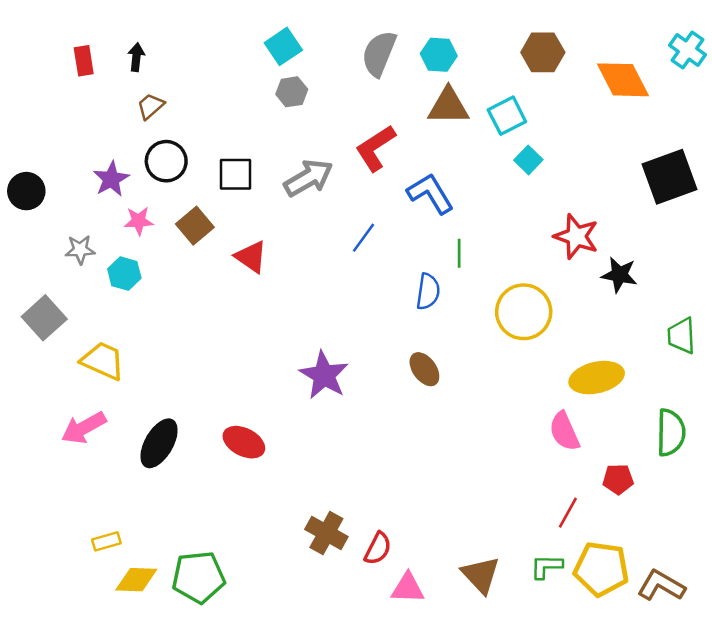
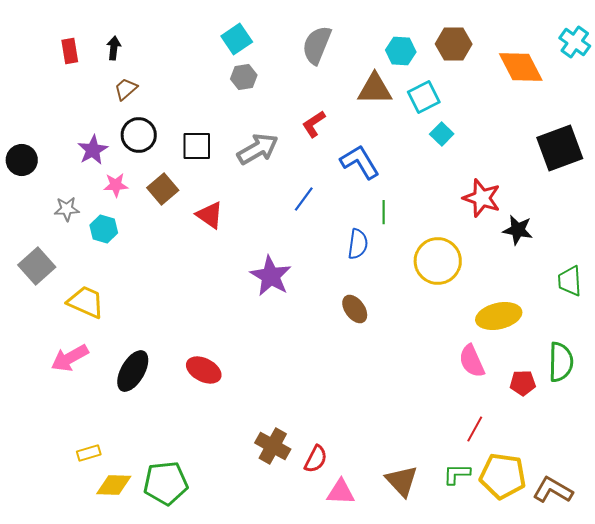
cyan hexagon: (439, 55) -> (401, 51), moved
red L-shape: (375, 148) -> (314, 124), size x0.7
purple star: (324, 375) -> (271, 276), moved
red pentagon: (618, 479) -> (523, 383), moved

